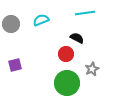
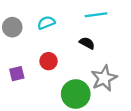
red circle: (66, 54) -> (49, 61), moved
gray star: (92, 69) -> (104, 78), size x1.6

